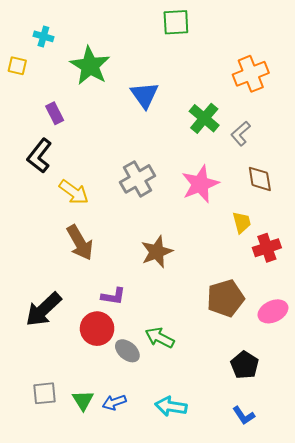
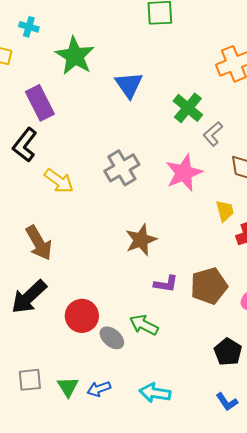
purple rectangle: (55, 113) -> (40, 103), size x1.6
gray L-shape: (241, 133) -> (213, 134), moved
brown arrow: (80, 243) -> (39, 243), moved
purple L-shape: (113, 296) -> (166, 284), moved

